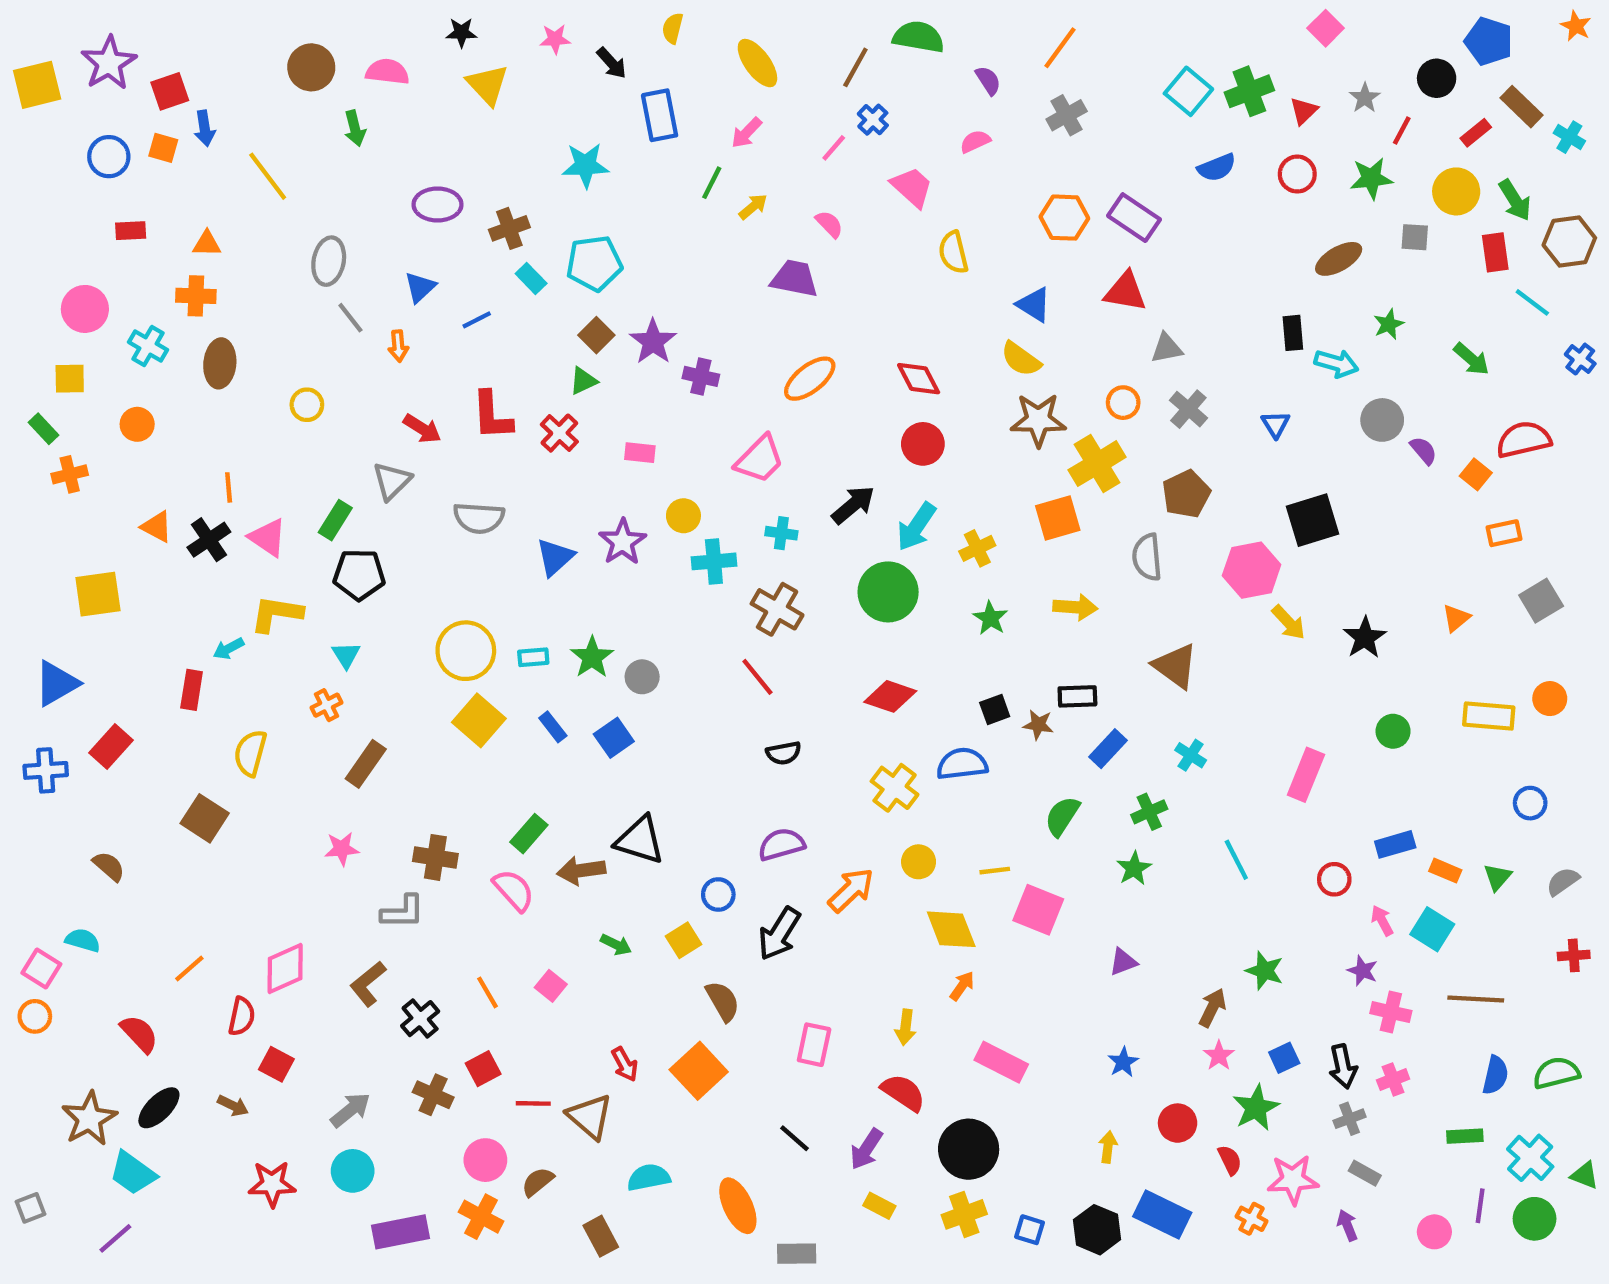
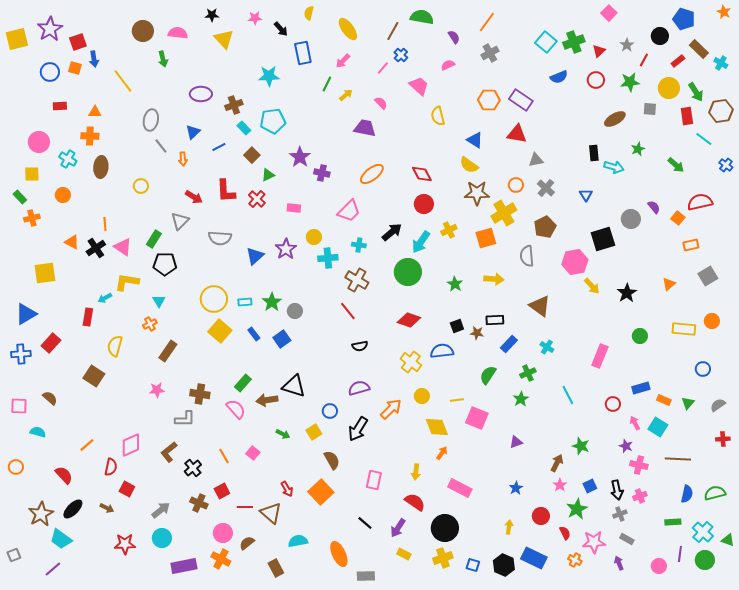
brown square: (596, 335) -> (252, 155), moved
gray circle: (1382, 420) -> (631, 219), moved
yellow cross: (977, 548) -> (449, 230), moved
pink square: (41, 968) -> (19, 406), moved, turned -30

